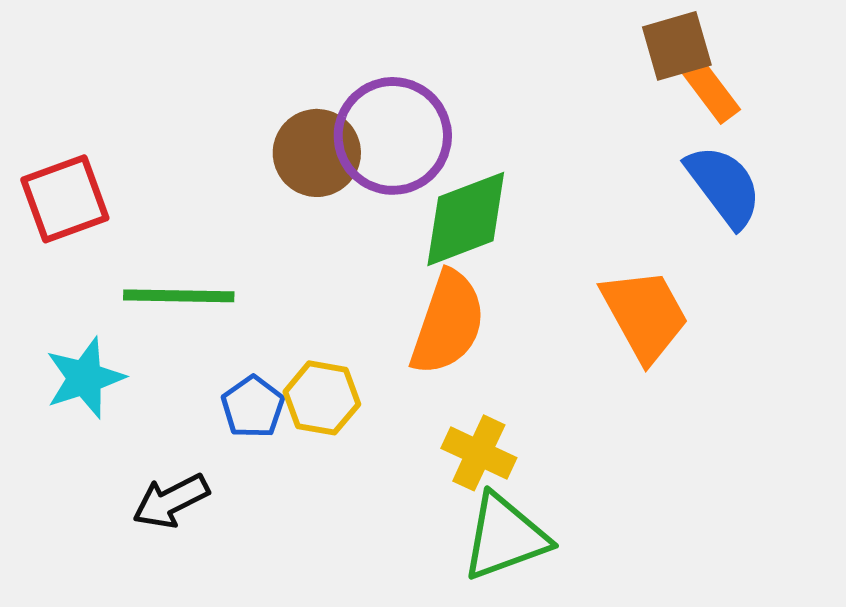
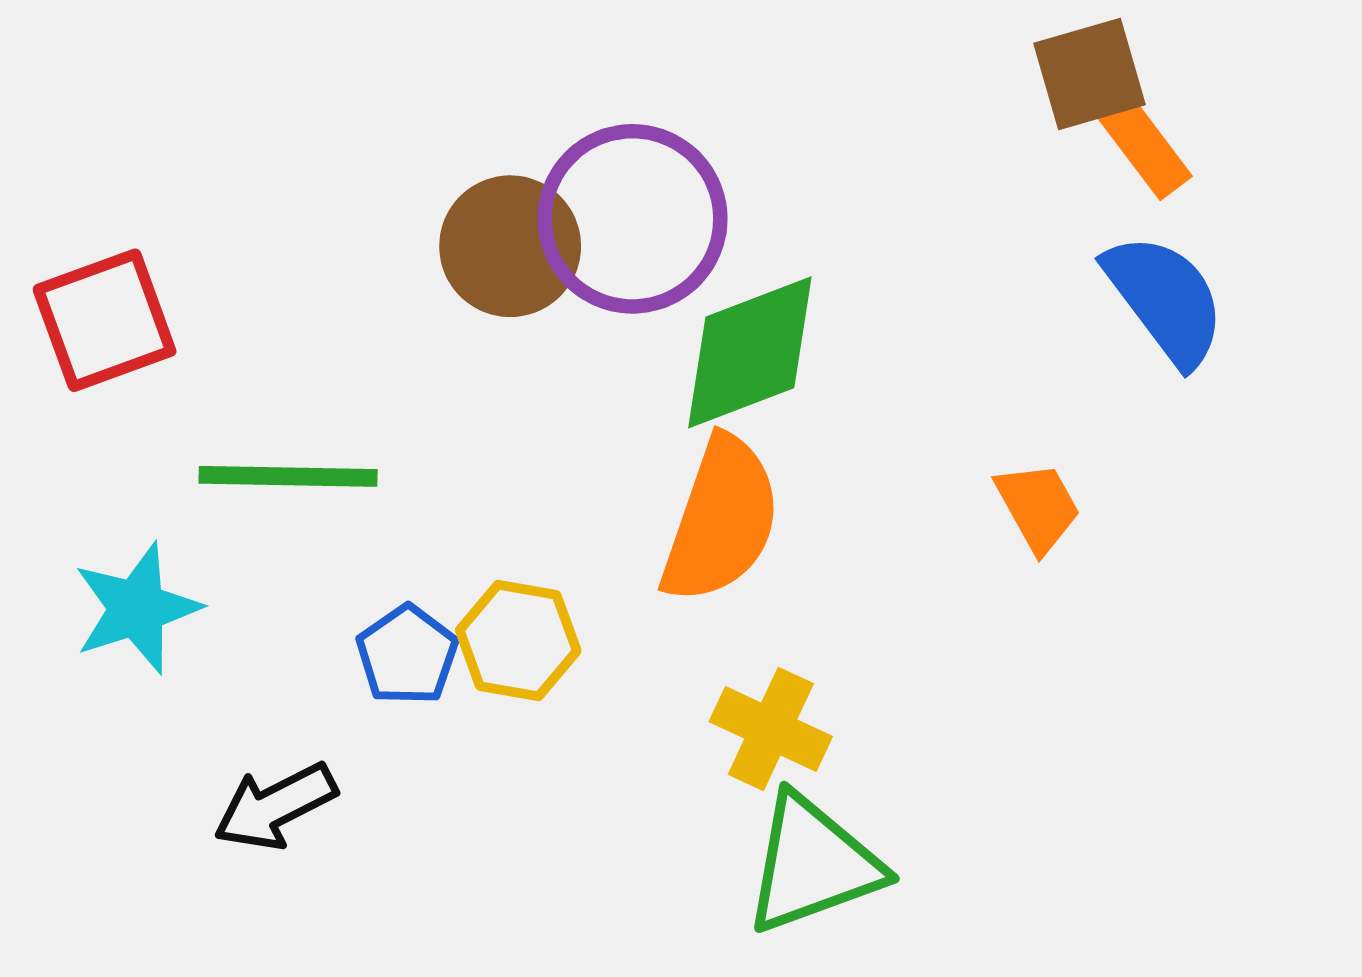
orange trapezoid: (645, 315) -> (1038, 507), size x0.6

